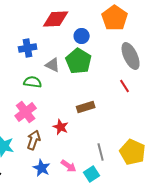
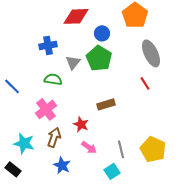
gray triangle: (53, 65) -> (73, 62), turned 42
pink arrow: (69, 166) -> (89, 147), moved

